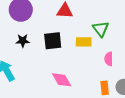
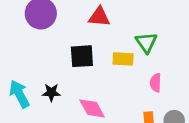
black star: (23, 41) -> (51, 92), moved

